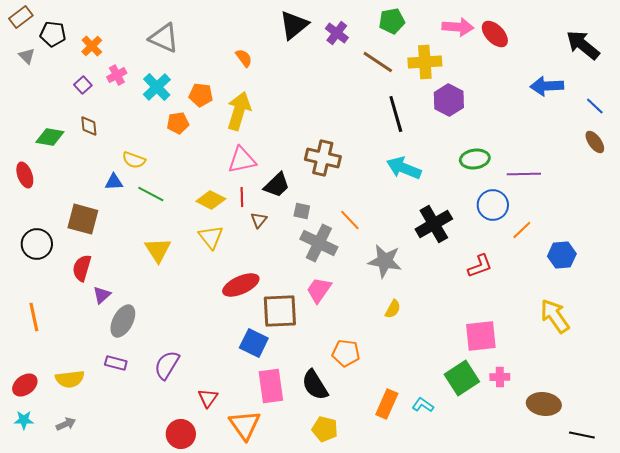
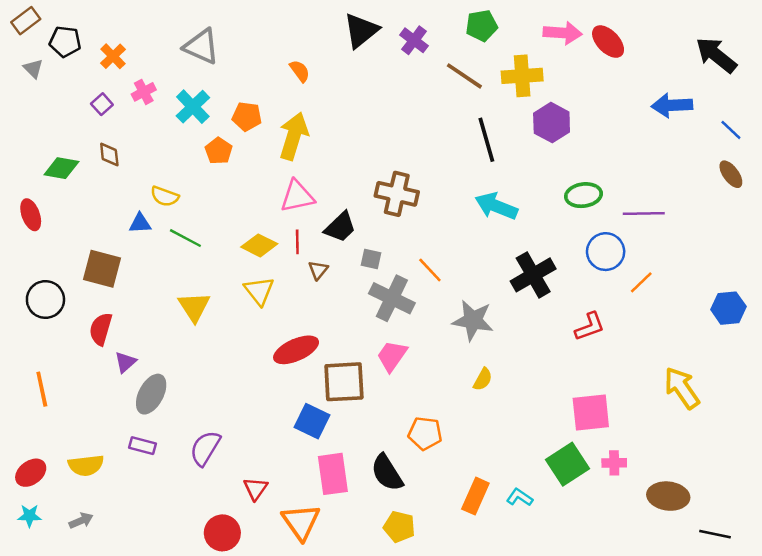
orange pentagon: (178, 123) -> (219, 151), turned -30
blue hexagon: (562, 255) -> (728, 308), moved

